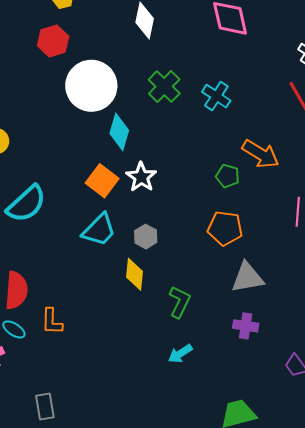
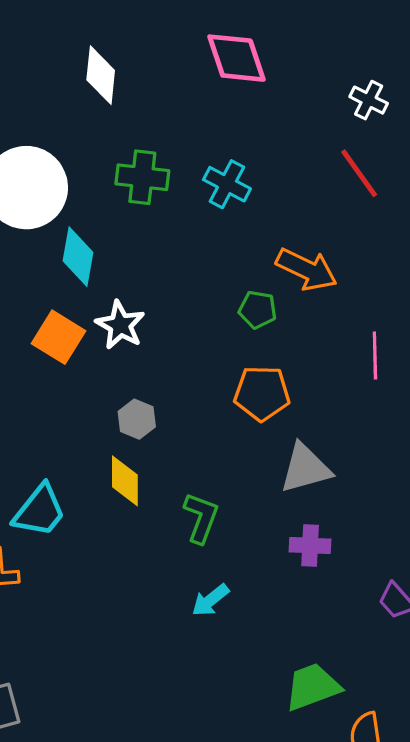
green cross: (164, 87) -> (142, 177), turned -32
cyan trapezoid: (99, 230) -> (40, 511), moved

